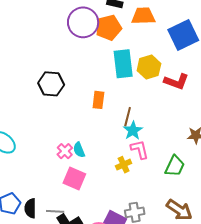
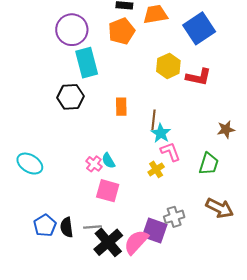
purple circle: (83, 22) -> (72, 30), moved
cyan rectangle: (123, 64) -> (87, 63), moved

